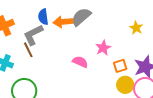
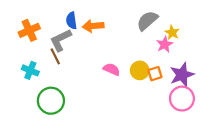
gray semicircle: (81, 17) -> (147, 21), moved
pink star: (103, 48) -> (165, 44), moved
yellow circle: (125, 85) -> (140, 70), moved

